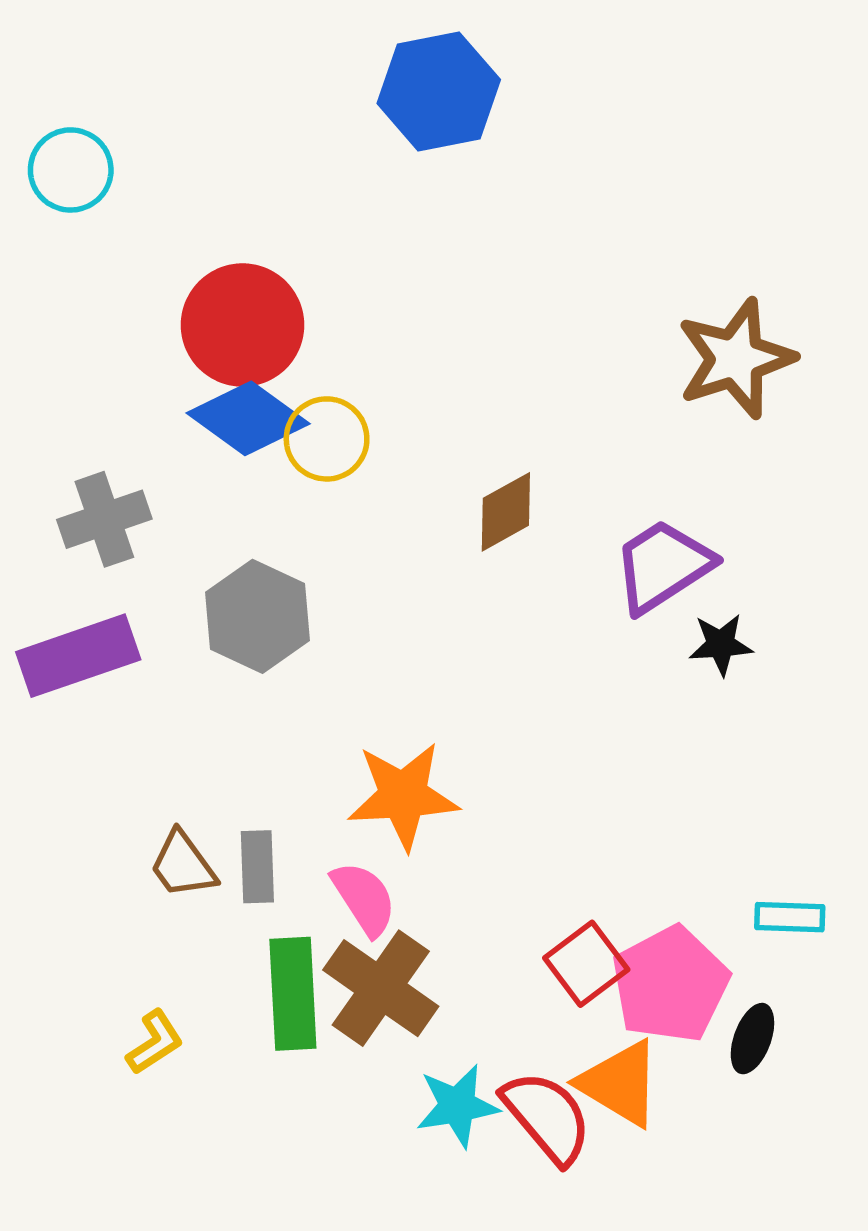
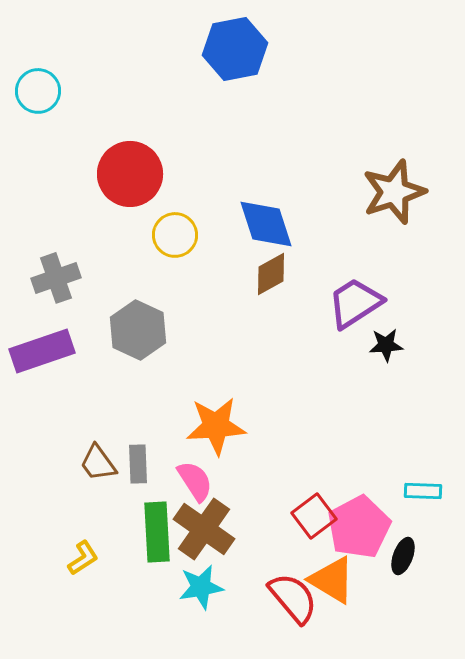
blue diamond: (248, 418) -> (266, 224), moved, turned 36
cyan star: (457, 1106) -> (201, 587), moved

